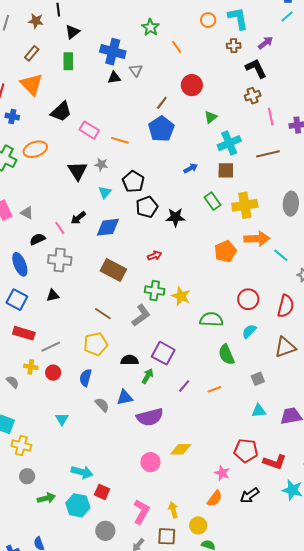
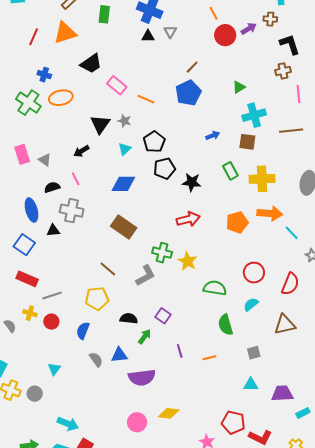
purple arrow: (266, 43) -> (249, 29), moved
orange triangle: (32, 84) -> (65, 33), turned 50
red circle: (192, 85) -> (225, 35), moved
blue cross: (12, 116) -> (44, 75), moved
black arrow: (78, 218) -> (81, 151), moved
red arrow: (155, 256) -> (188, 219), moved, size x1.6
black triangle: (53, 295) -> (53, 230), moved
purple square: (163, 353) -> (163, 316), size x0.7
purple line: (184, 386) -> (180, 351), turned -64
gray circle: (27, 476) -> (35, 394), moved

